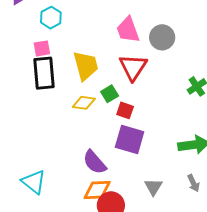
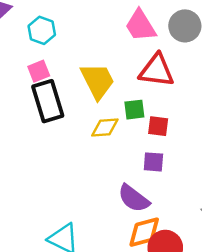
red triangle: (133, 67) -> (157, 70), turned -44
green square: (110, 94) -> (134, 110), turned 36
purple square: (130, 140) -> (153, 162), moved, size x0.6

